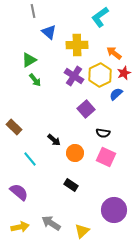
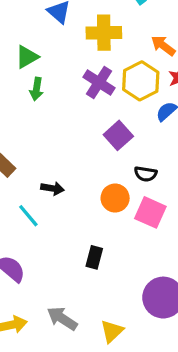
green arrow: (35, 80) -> (36, 89), turned 48
black arrow: (54, 140) -> (52, 188), moved, turned -32
orange circle: (75, 153) -> (115, 198), moved
black rectangle: (71, 185) -> (94, 257), turned 72

